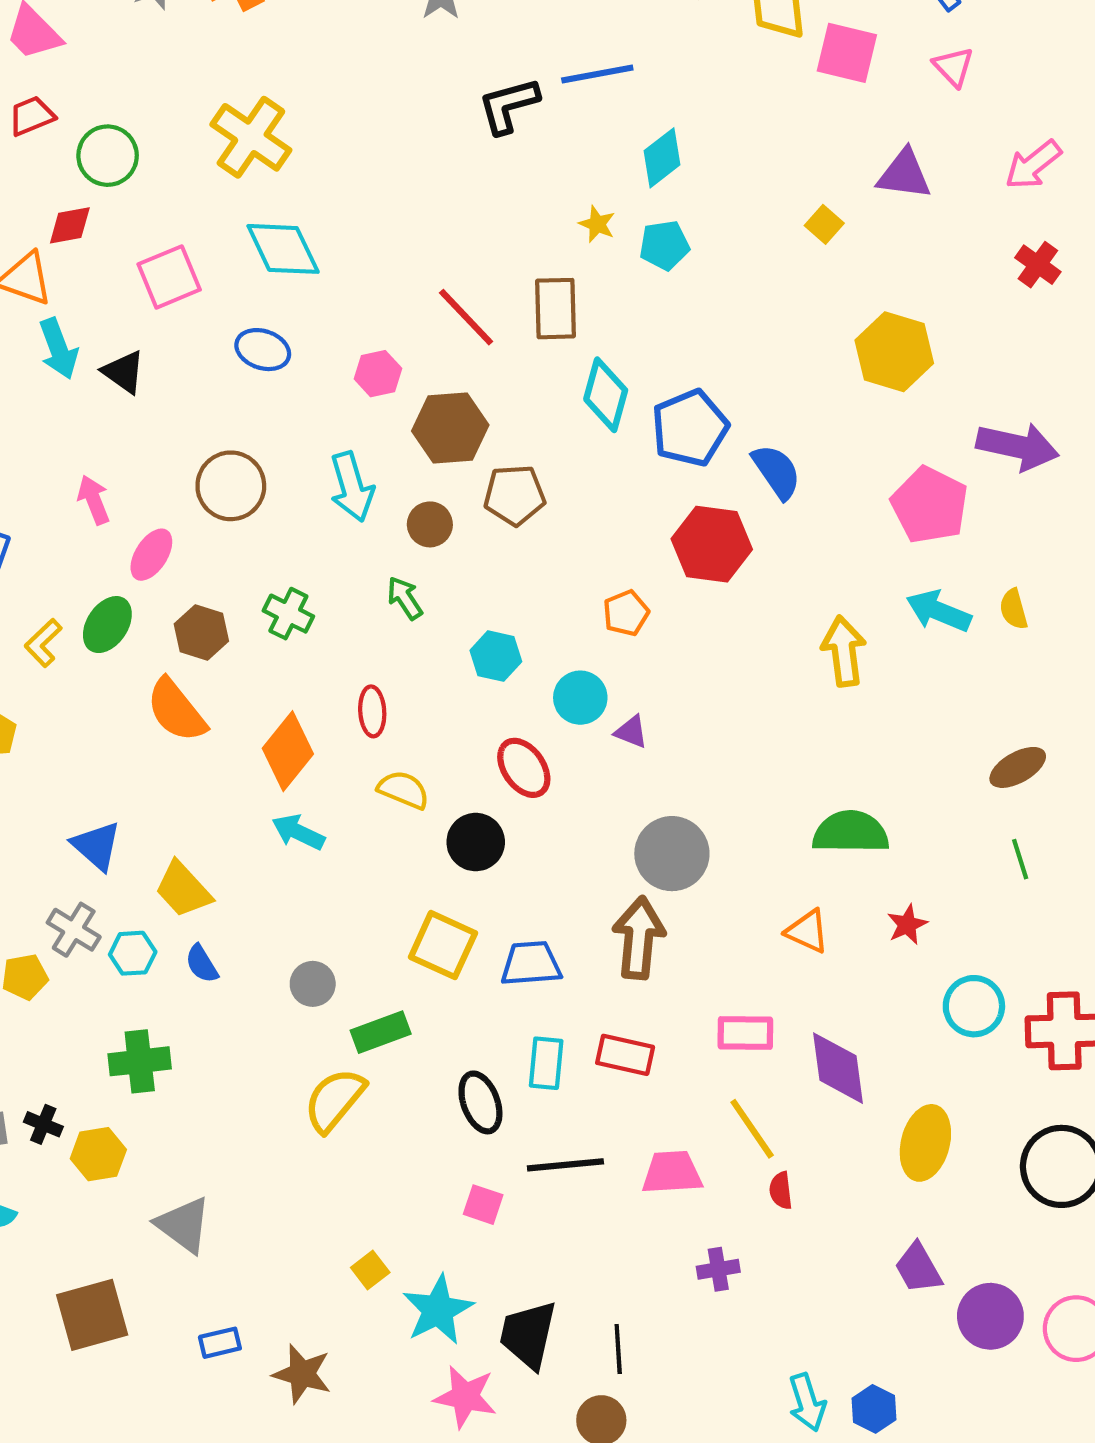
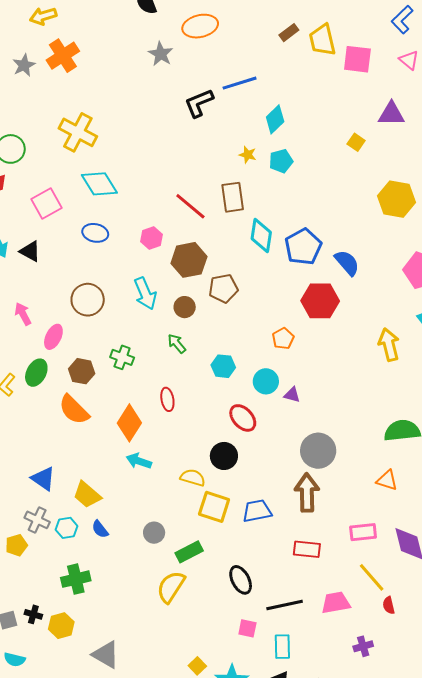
yellow semicircle: (403, 790) -> (193, 478), moved
cyan rectangle: (546, 1063) -> (282, 647), moved

